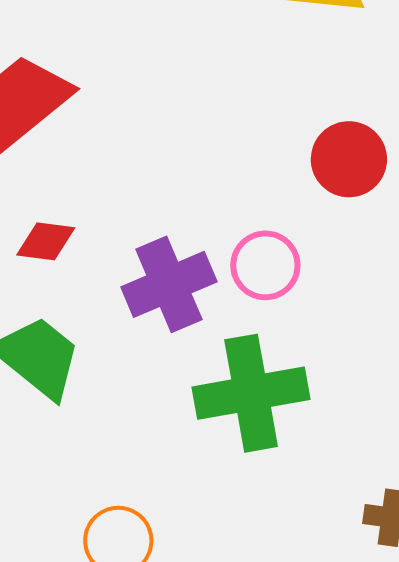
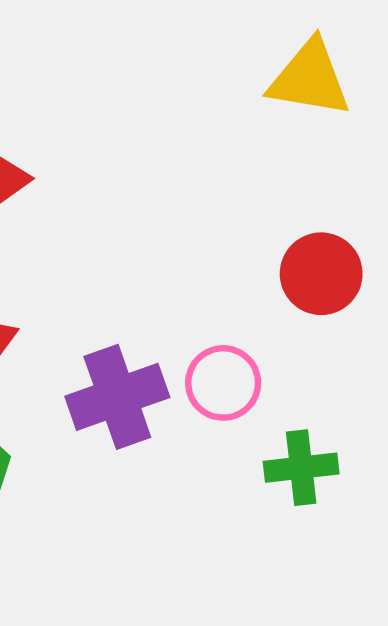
green cross: (251, 393) -> (301, 468), moved, size x0.6

